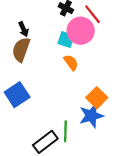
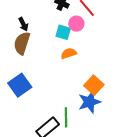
pink circle: (81, 31) -> (76, 24), size x0.6
orange semicircle: (71, 62) -> (69, 53), turned -70

